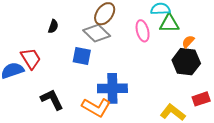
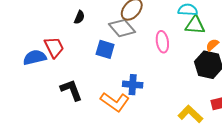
pink ellipse: (143, 31) -> (162, 42), moved
blue cross: (112, 88) -> (133, 85), size x0.7

